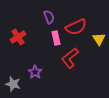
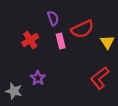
red cross: (18, 37) -> (30, 40), moved
red L-shape: (70, 58) -> (100, 78), moved

